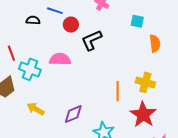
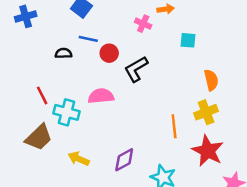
orange semicircle: (155, 43) -> (211, 80), moved
yellow cross: (145, 82) -> (206, 112), turned -30

